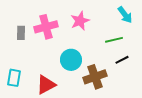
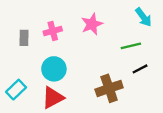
pink cross: (46, 27) -> (53, 31), size x0.7
cyan circle: (71, 60) -> (54, 69), moved
cyan rectangle: (14, 78) -> (16, 90), turned 36

